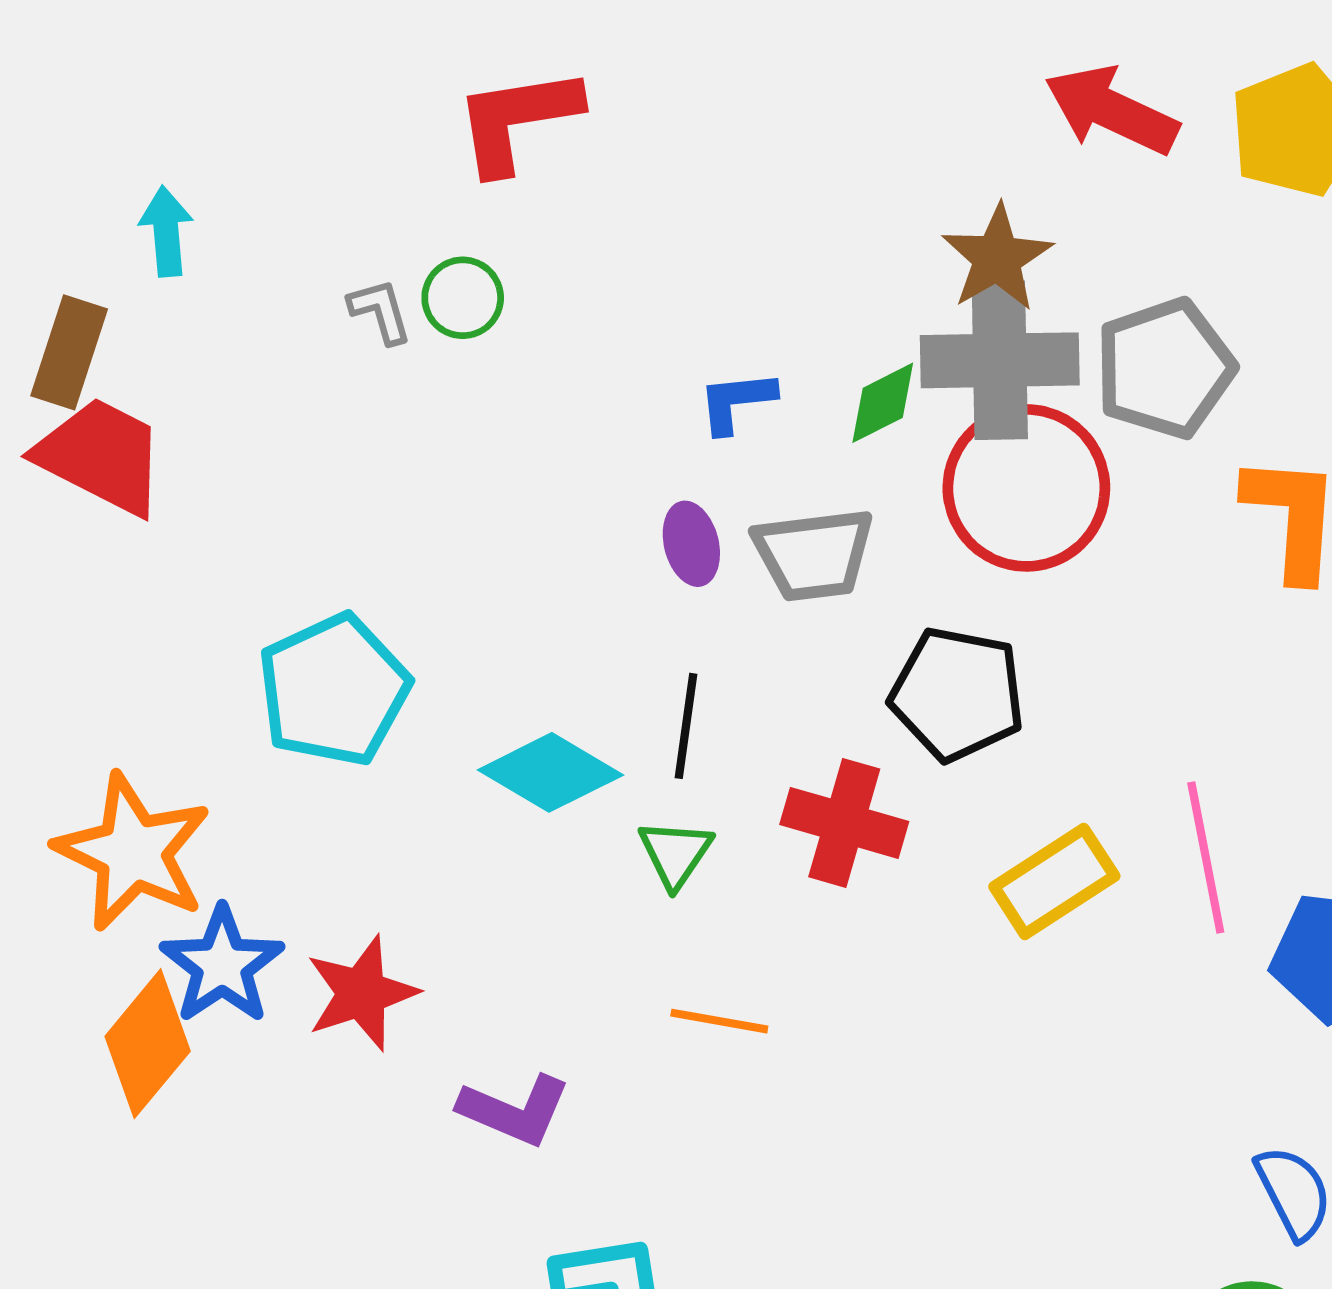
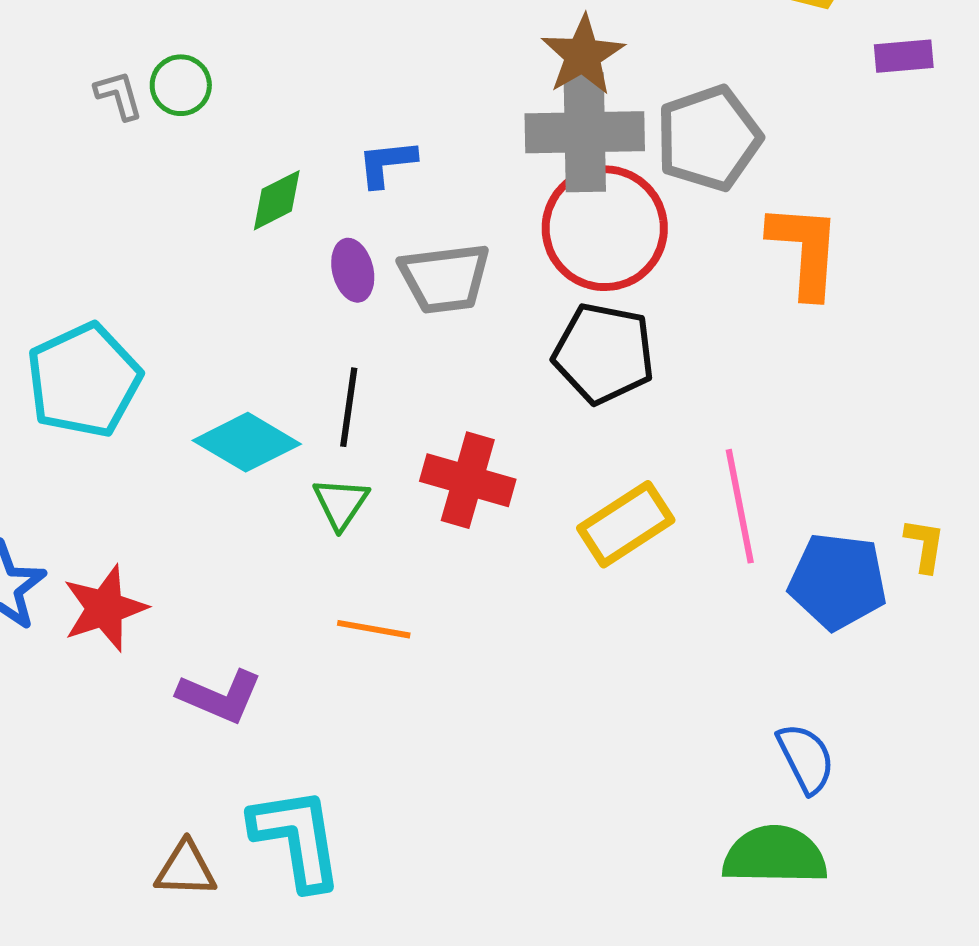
green diamond: (883, 403) -> (277, 200), moved
black pentagon: (957, 694) -> (604, 353), moved

